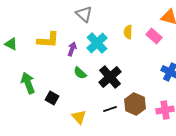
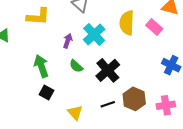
yellow semicircle: (128, 32) -> (127, 23), size x1.6
yellow L-shape: (48, 40) -> (38, 16), moved
green arrow: (28, 83) -> (41, 66), moved

